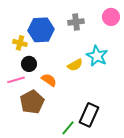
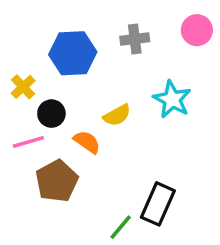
yellow cross: (20, 43) -> (23, 87), moved, turned 32
yellow semicircle: (75, 65) -> (117, 115), moved

